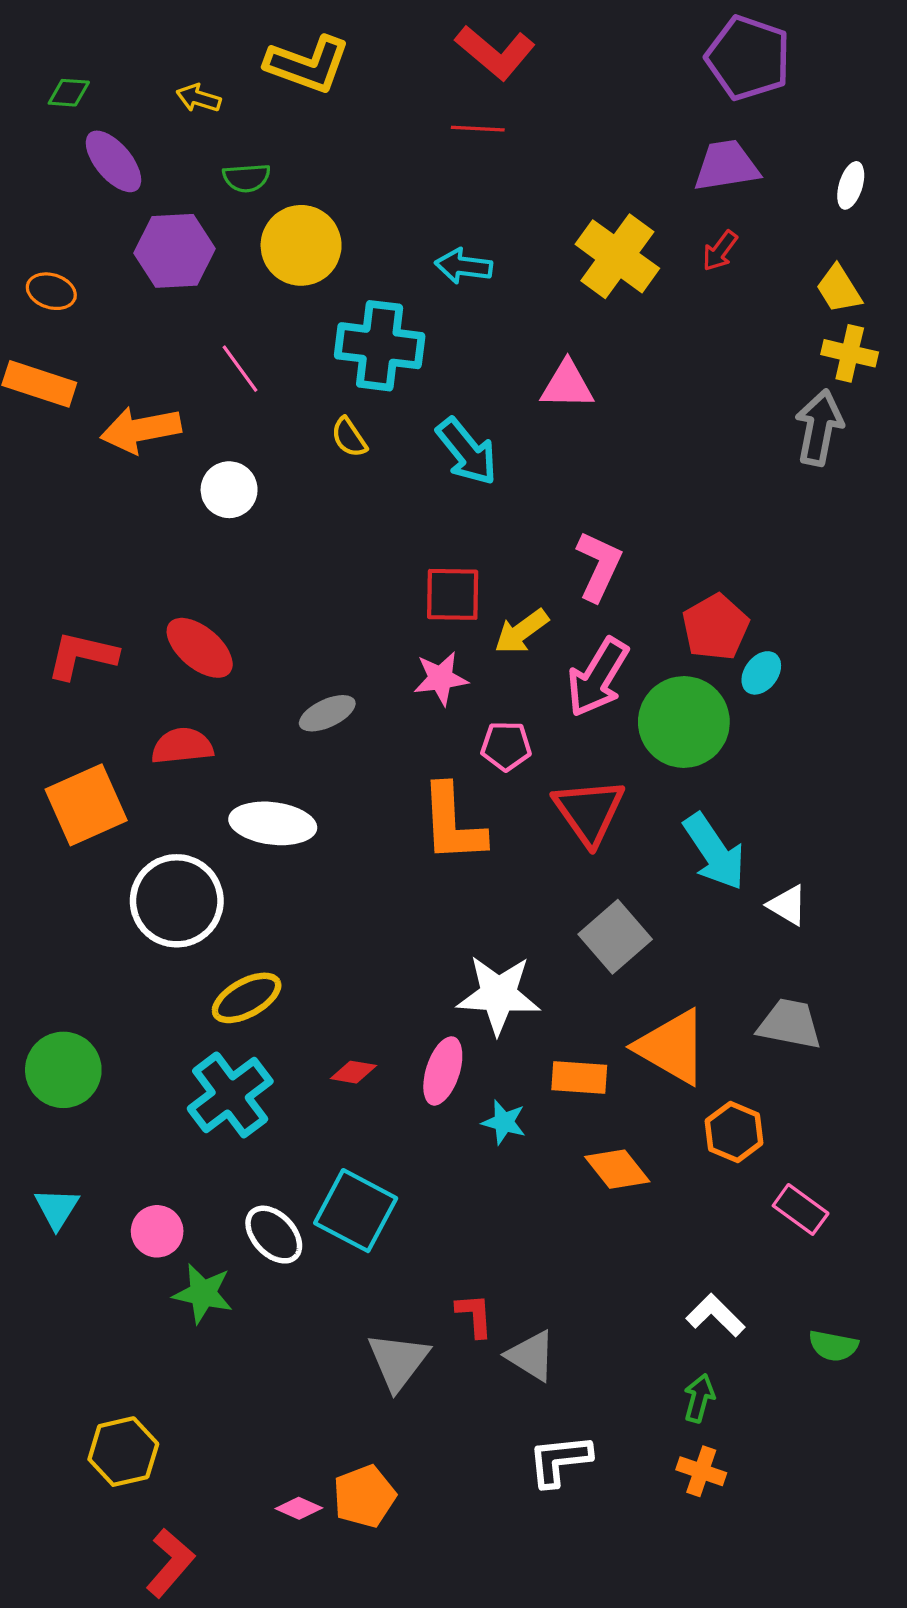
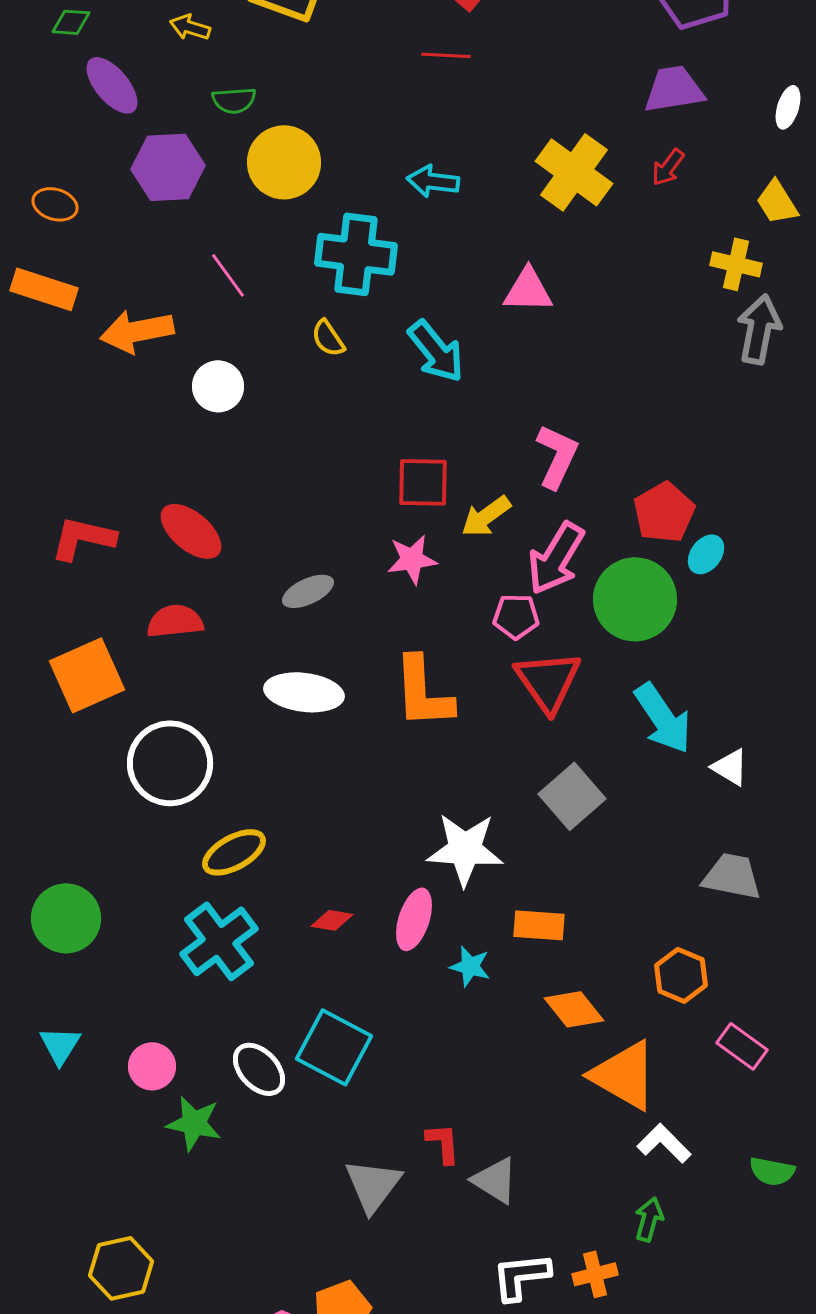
yellow cross: (850, 353) -> (736, 264), moved
pink pentagon: (506, 746) -> (516, 616), moved
white ellipse: (273, 823) -> (304, 692), moved
orange triangle: (672, 1047) -> (624, 1075), moved
orange cross: (701, 1471) -> (595, 1274), moved, turned -33

